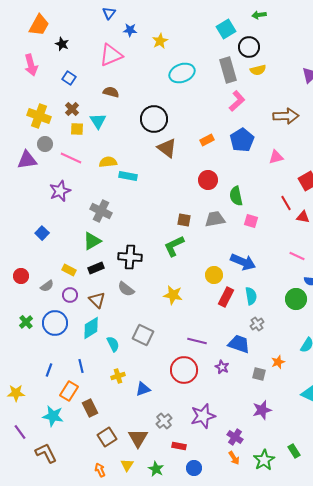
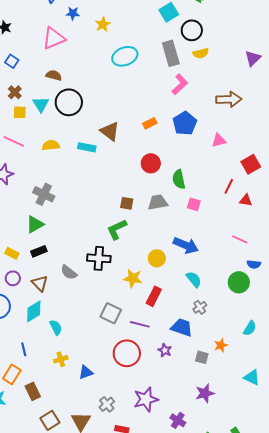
black circle: (154, 119) -> (69, 102), moved
cyan rectangle: (128, 176) -> (87, 147), moved
red line: (286, 203) -> (229, 186), turned 56
black cross: (130, 257) -> (99, 258), moved
yellow star: (173, 295) -> (133, 278), moved
cyan semicircle: (251, 296) -> (194, 279), turned -30
red rectangle: (226, 297) -> (154, 296), moved
gray square: (143, 335) -> (111, 313), moved

